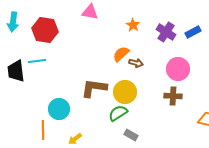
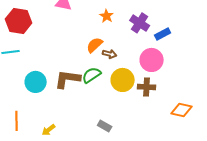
blue rectangle: (193, 32) -> (163, 34), moved
yellow circle: (125, 92) -> (123, 80), moved
cyan circle: (59, 109) -> (36, 82), moved
green semicircle: (118, 113) -> (92, 75), moved

